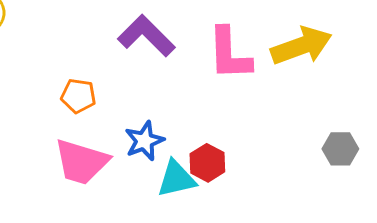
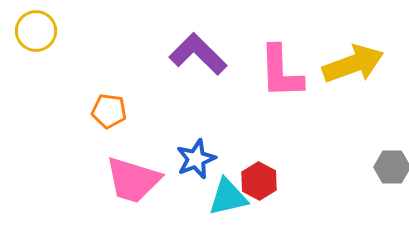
orange pentagon: (78, 96) -> (109, 111), moved

